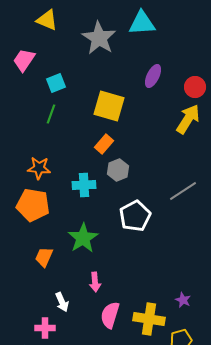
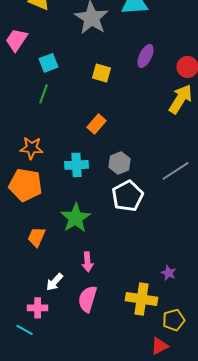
yellow square: (109, 106) -> (102, 73), moved, size x0.6
gray hexagon: (118, 170) -> (120, 163), moved
purple star: (183, 300) -> (169, 273), moved
white arrow: (62, 302) -> (55, 282), turned 66
pink semicircle: (110, 315) -> (88, 299), moved

